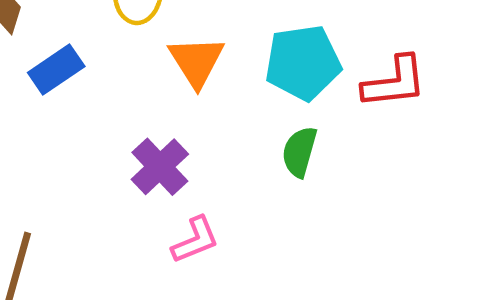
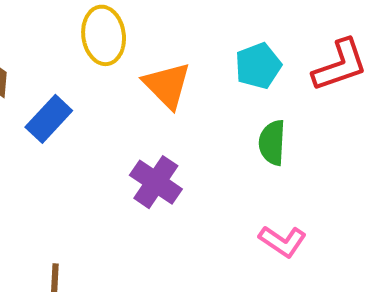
cyan pentagon: (303, 63) -> (258, 66), size x0.7
pink L-shape: (195, 240) -> (283, 241), moved, turned 69

